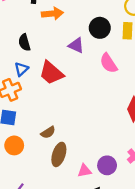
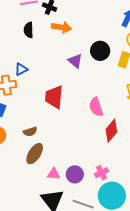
black semicircle: (24, 43) -> (29, 30), moved
pink semicircle: (109, 63) -> (96, 107), moved
red trapezoid: (51, 73) -> (54, 97), moved, turned 40

